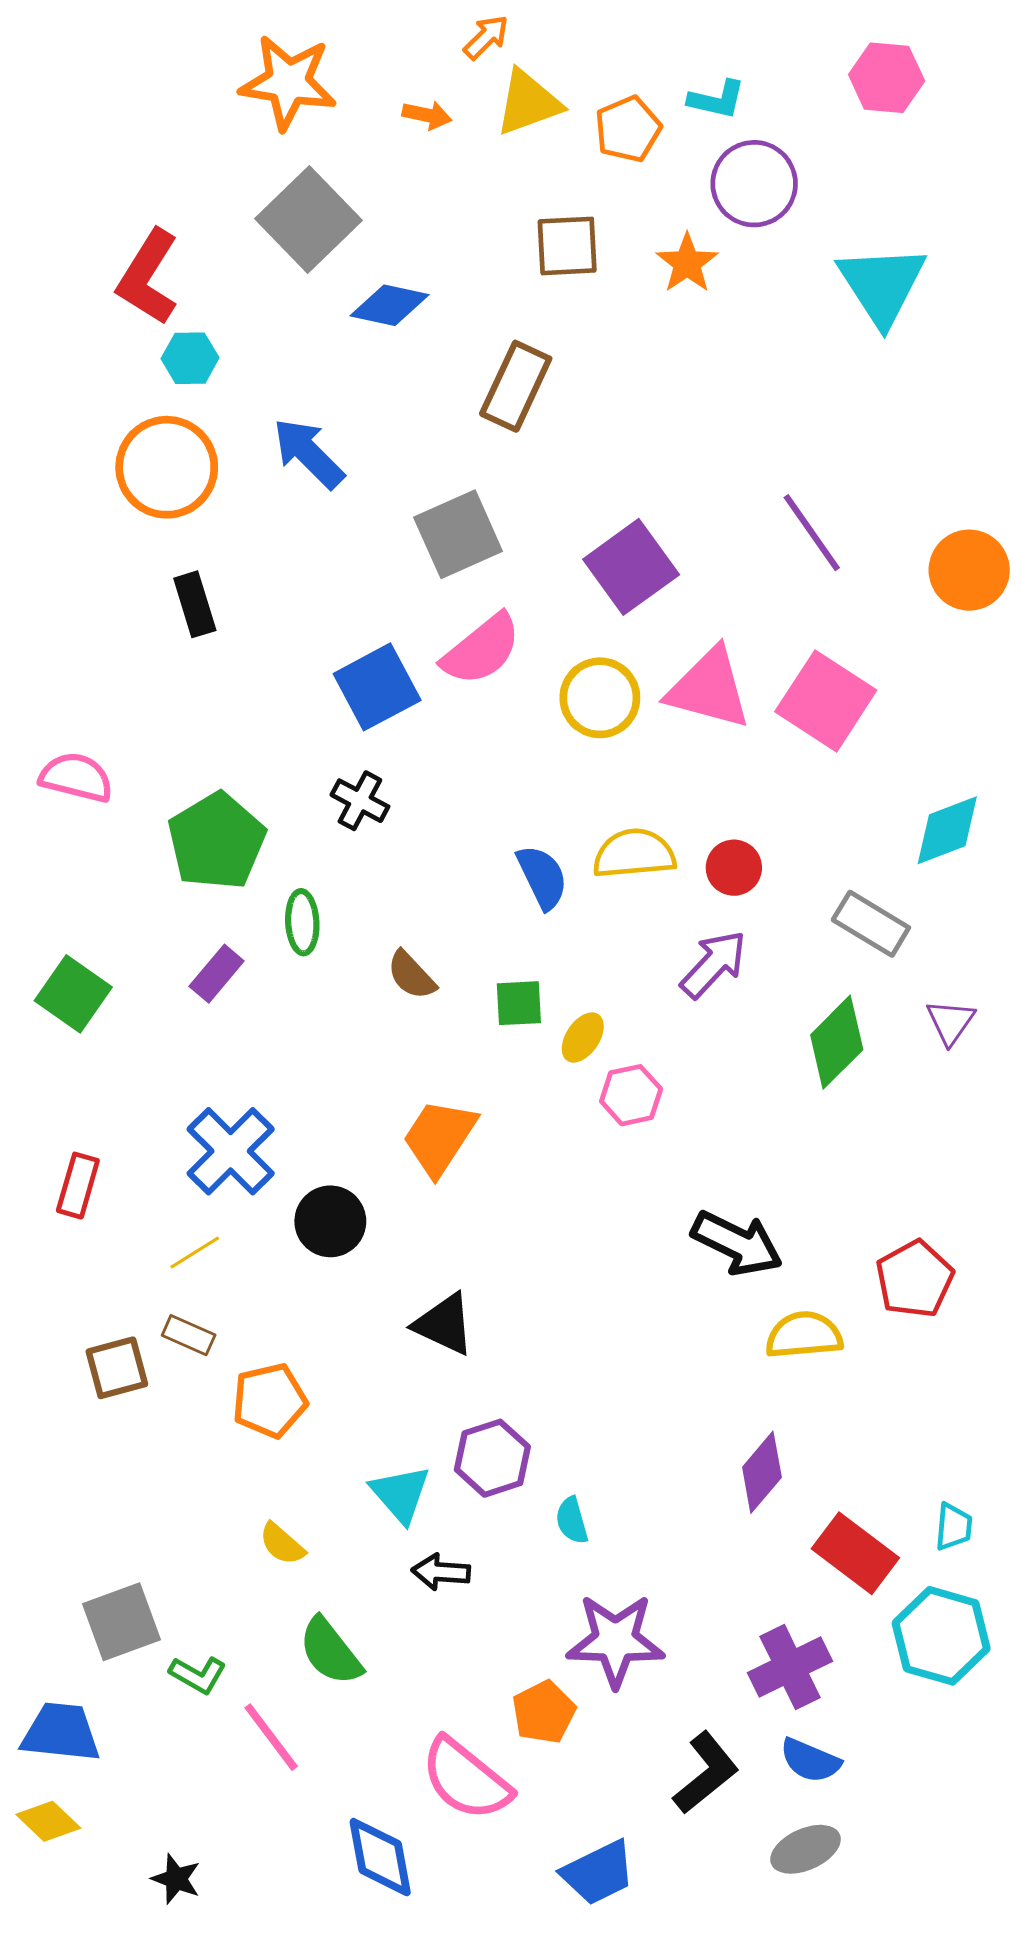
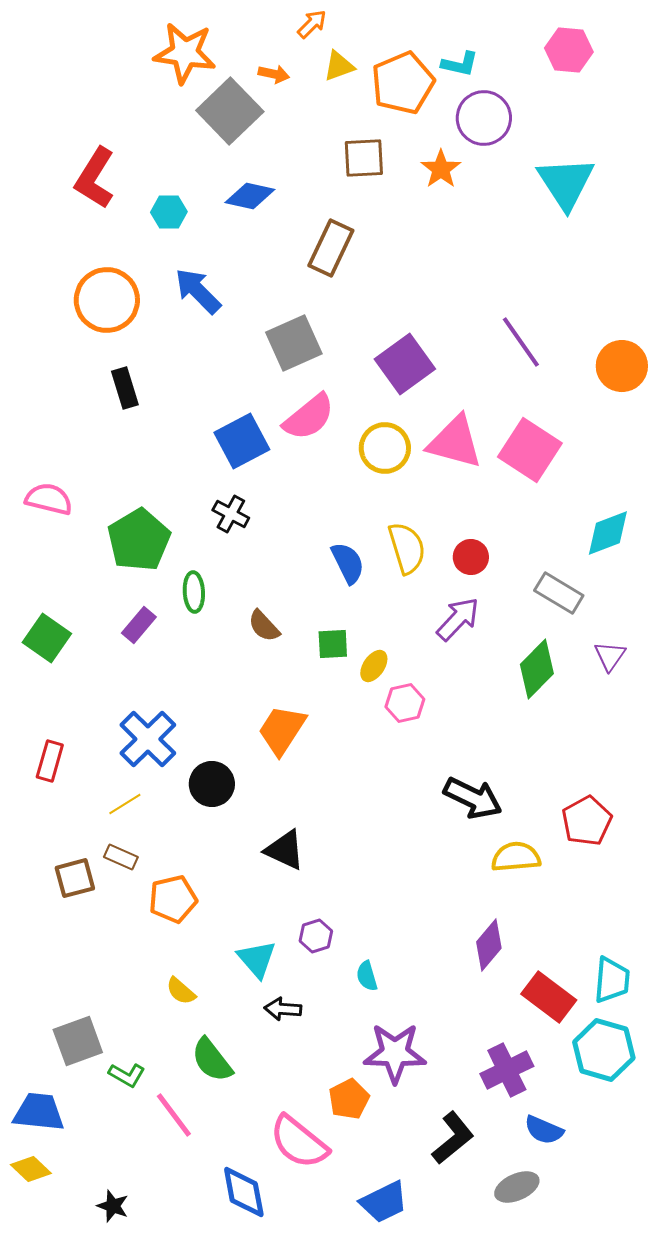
yellow triangle: (528, 103) -> (339, 66), size x0.7
orange pentagon: (628, 129) -> (403, 83), size x1.5
gray square: (309, 219) -> (230, 111), moved
cyan hexagon: (190, 358) -> (169, 212), moved
yellow semicircle: (634, 854) -> (407, 548), turned 78
purple hexagon: (492, 1458) -> (316, 936), size x0.7
cyan trapezoid: (954, 1527) -> (612, 980), size x1.5
blue semicircle: (810, 1760) -> (544, 1130), moved

